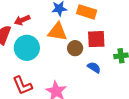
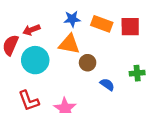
red square: (96, 39) -> (130, 27), moved

